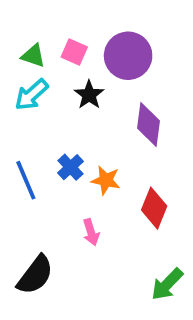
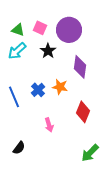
orange star: (106, 180) -> (60, 87), moved
black semicircle: (35, 275) -> (19, 148), size x0.6

